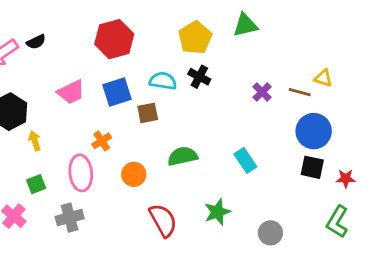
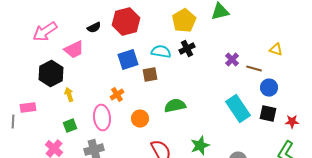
black semicircle: (36, 42) -> (94, 28), moved
black cross: (199, 77) -> (187, 49), turned 35
pink trapezoid: (71, 92) -> (74, 50), moved
brown line: (300, 92) -> (254, 69), moved
blue circle: (314, 131) -> (269, 88), size x0.7
cyan rectangle: (245, 160) -> (238, 109), moved, size x1.5

